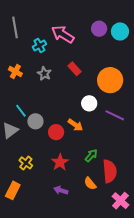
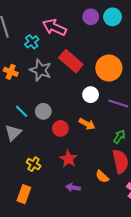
red rectangle: (75, 69) -> (71, 61), size x1.6
gray star: (44, 74) -> (41, 70), size x1.5
gray circle: (35, 121) -> (43, 111), moved
orange arrow: (75, 125) -> (87, 124), moved
green arrow: (91, 155) -> (119, 137), moved

